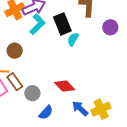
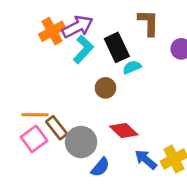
cyan semicircle: (73, 39) -> (132, 67), turned 40
brown circle: (15, 51) -> (105, 88), moved
gray circle: (32, 93) -> (81, 142), size x1.5

